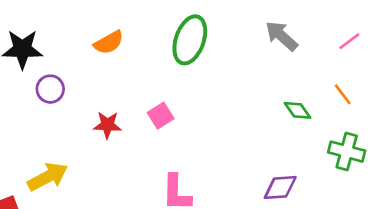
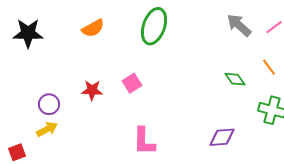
gray arrow: (282, 36) -> (239, 25), moved
purple circle: (50, 89) -> (49, 104), moved
yellow arrow: (48, 177) -> (47, 129), size x0.7

